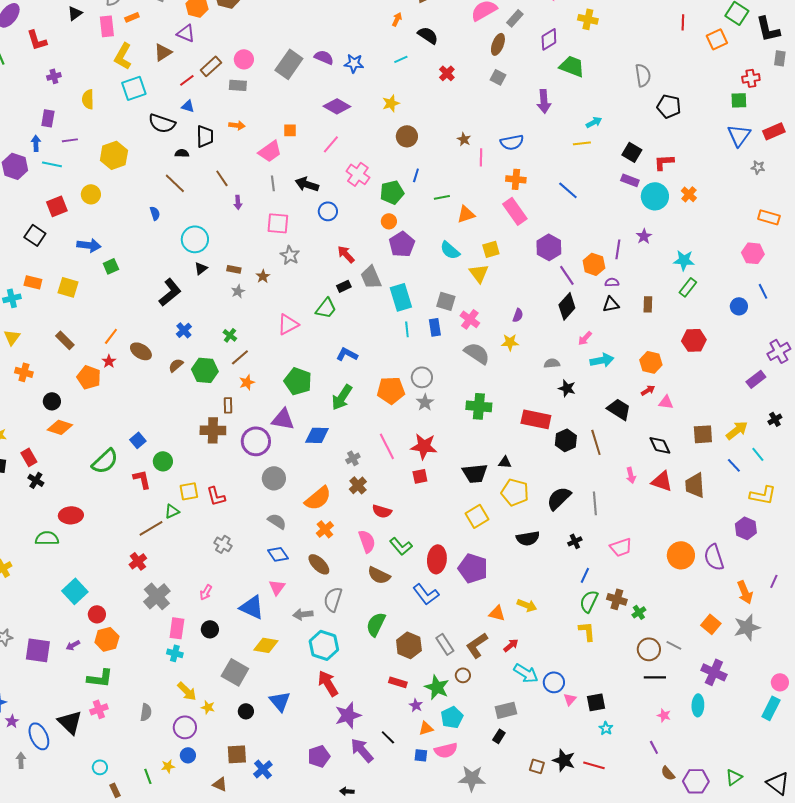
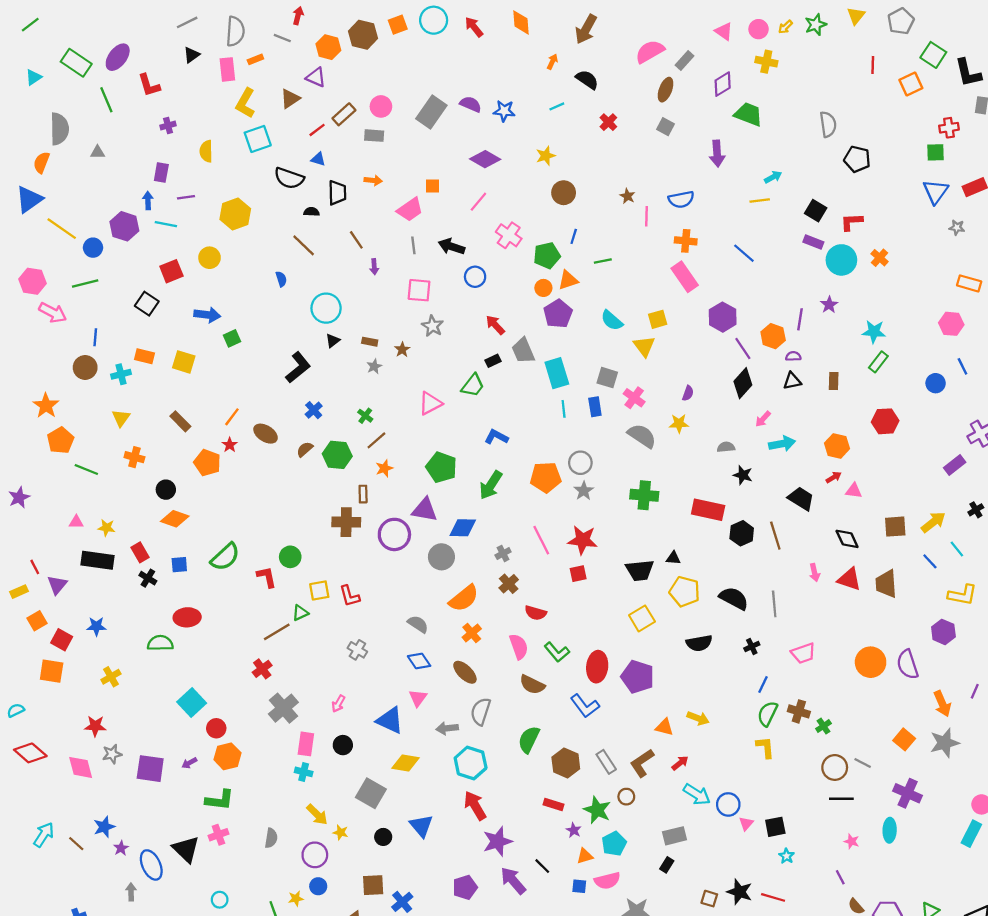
orange triangle: (466, 214) -> (568, 280), moved
blue square: (138, 440) -> (179, 565), moved, turned 35
gray circle: (274, 478) -> (441, 557), moved
black semicircle: (559, 498) -> (734, 598), turned 72

